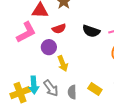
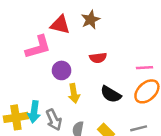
red semicircle: (59, 29) -> (98, 58), moved
black semicircle: (91, 31) -> (111, 94), moved

